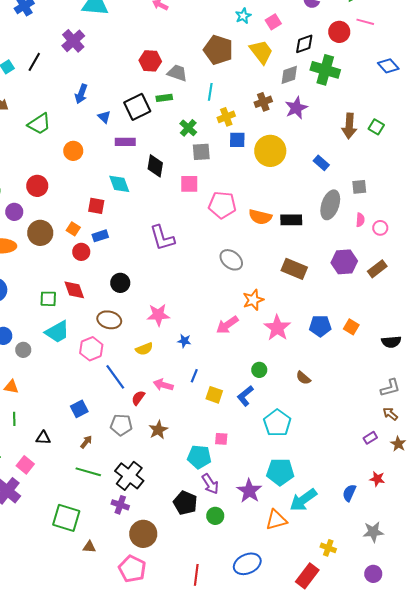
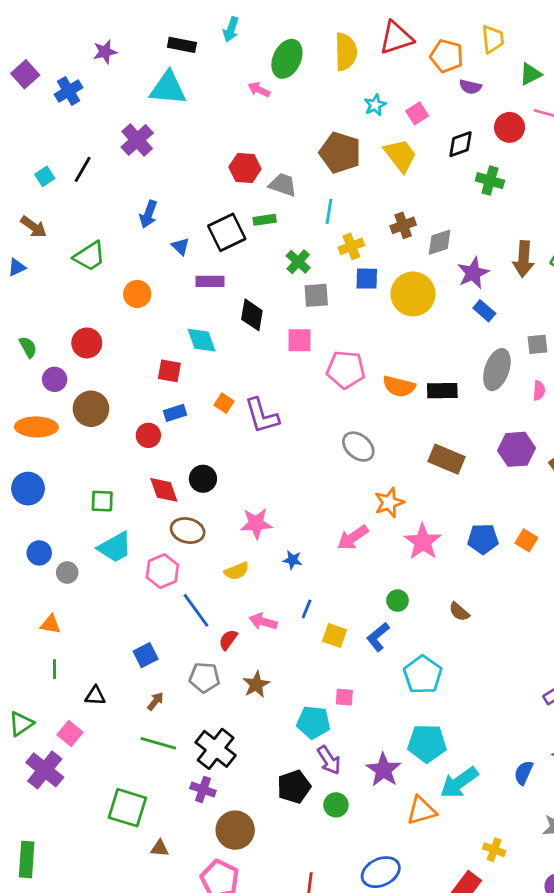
green cross: (325, 70) -> (490, 181), size x0.7
gray diamond: (289, 75) -> (440, 242), moved
purple star: (296, 108) -> (473, 273), moved
orange square: (73, 229) -> (224, 403), moved
red diamond: (74, 290) -> (164, 490), moved
black pentagon: (185, 503) -> (294, 787), turned 30

